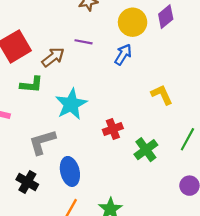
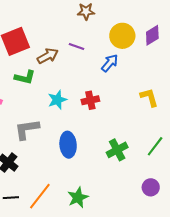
yellow L-shape: (162, 95) -> (149, 97), moved
cyan star: (71, 104) -> (57, 100), size x0.7
red cross: (113, 129) -> (90, 100), moved
blue ellipse: (70, 171) -> (68, 145), moved

